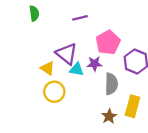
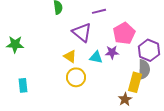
purple triangle: (67, 54) -> (82, 32), moved
gray semicircle: (111, 84) -> (144, 69), moved
yellow rectangle: (133, 106) -> (135, 82), moved

